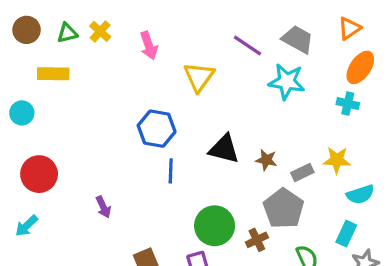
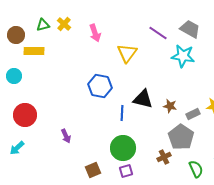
brown circle: (27, 30) -> (16, 35), moved
blue line: (171, 171) -> (122, 113), moved
green circle: (215, 226) -> (123, 148), moved

